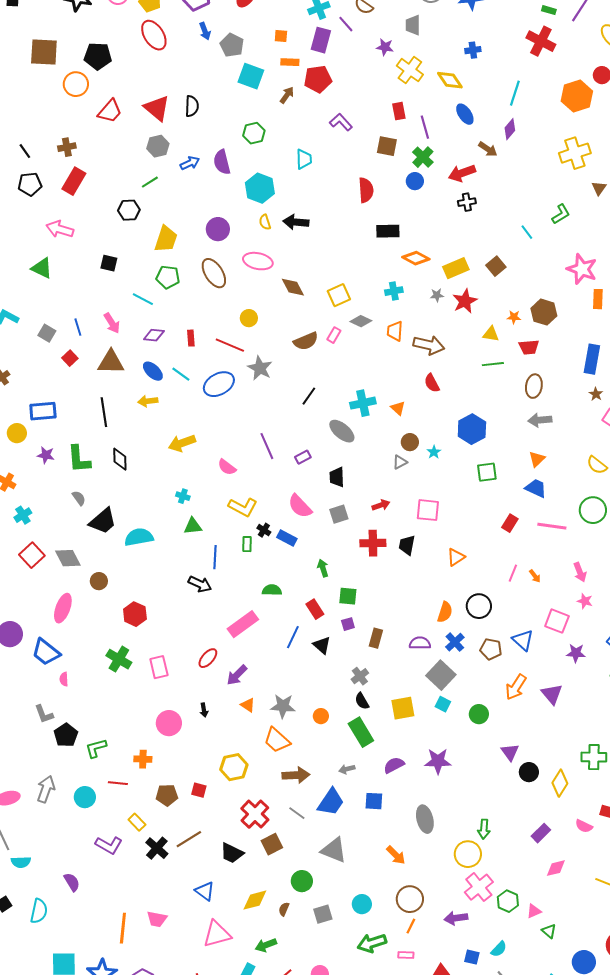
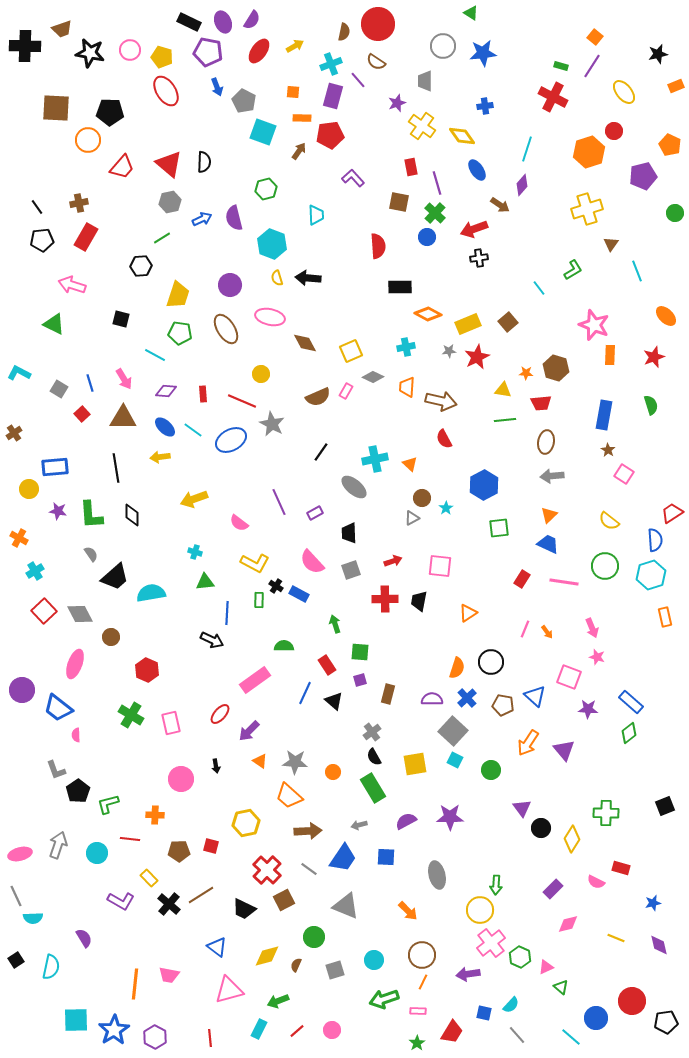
purple star: (385, 47) -> (397, 103), turned -30

